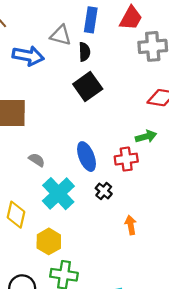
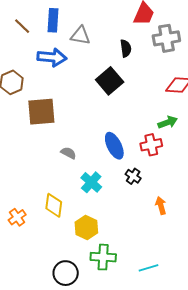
blue rectangle: (91, 20) -> (53, 20), moved
black semicircle: (84, 52) -> (126, 48), moved
cyan cross: (58, 194) -> (91, 182), size x0.7

